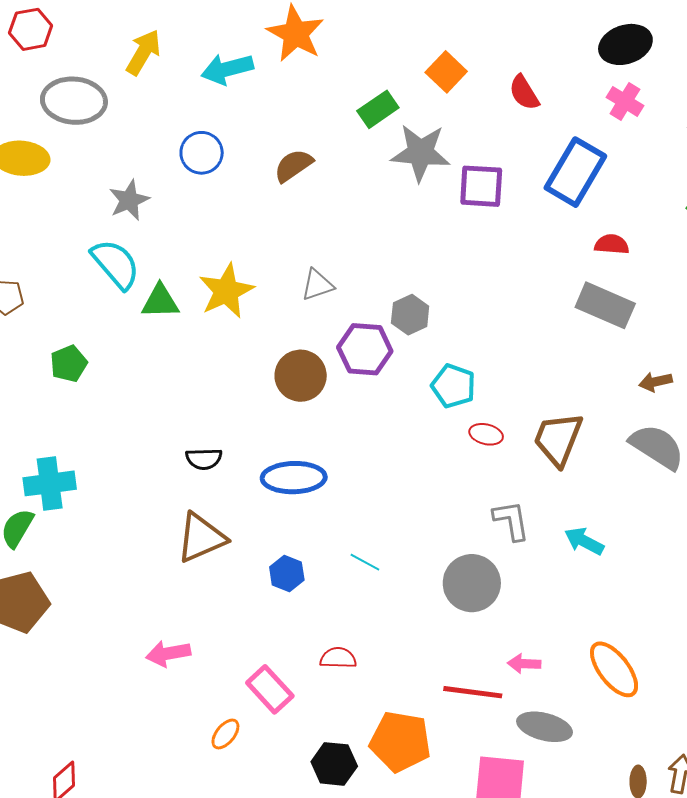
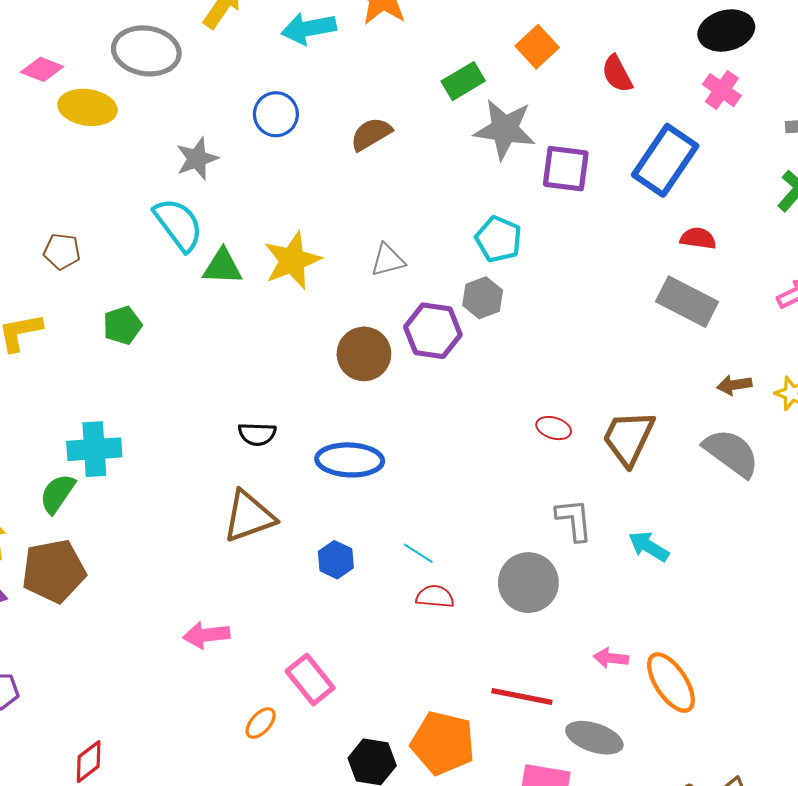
cyan pentagon: (453, 386) -> (499, 239), moved
red semicircle: (338, 658) -> (435, 597), moved
pink arrow: (524, 664) -> (611, 658), moved

